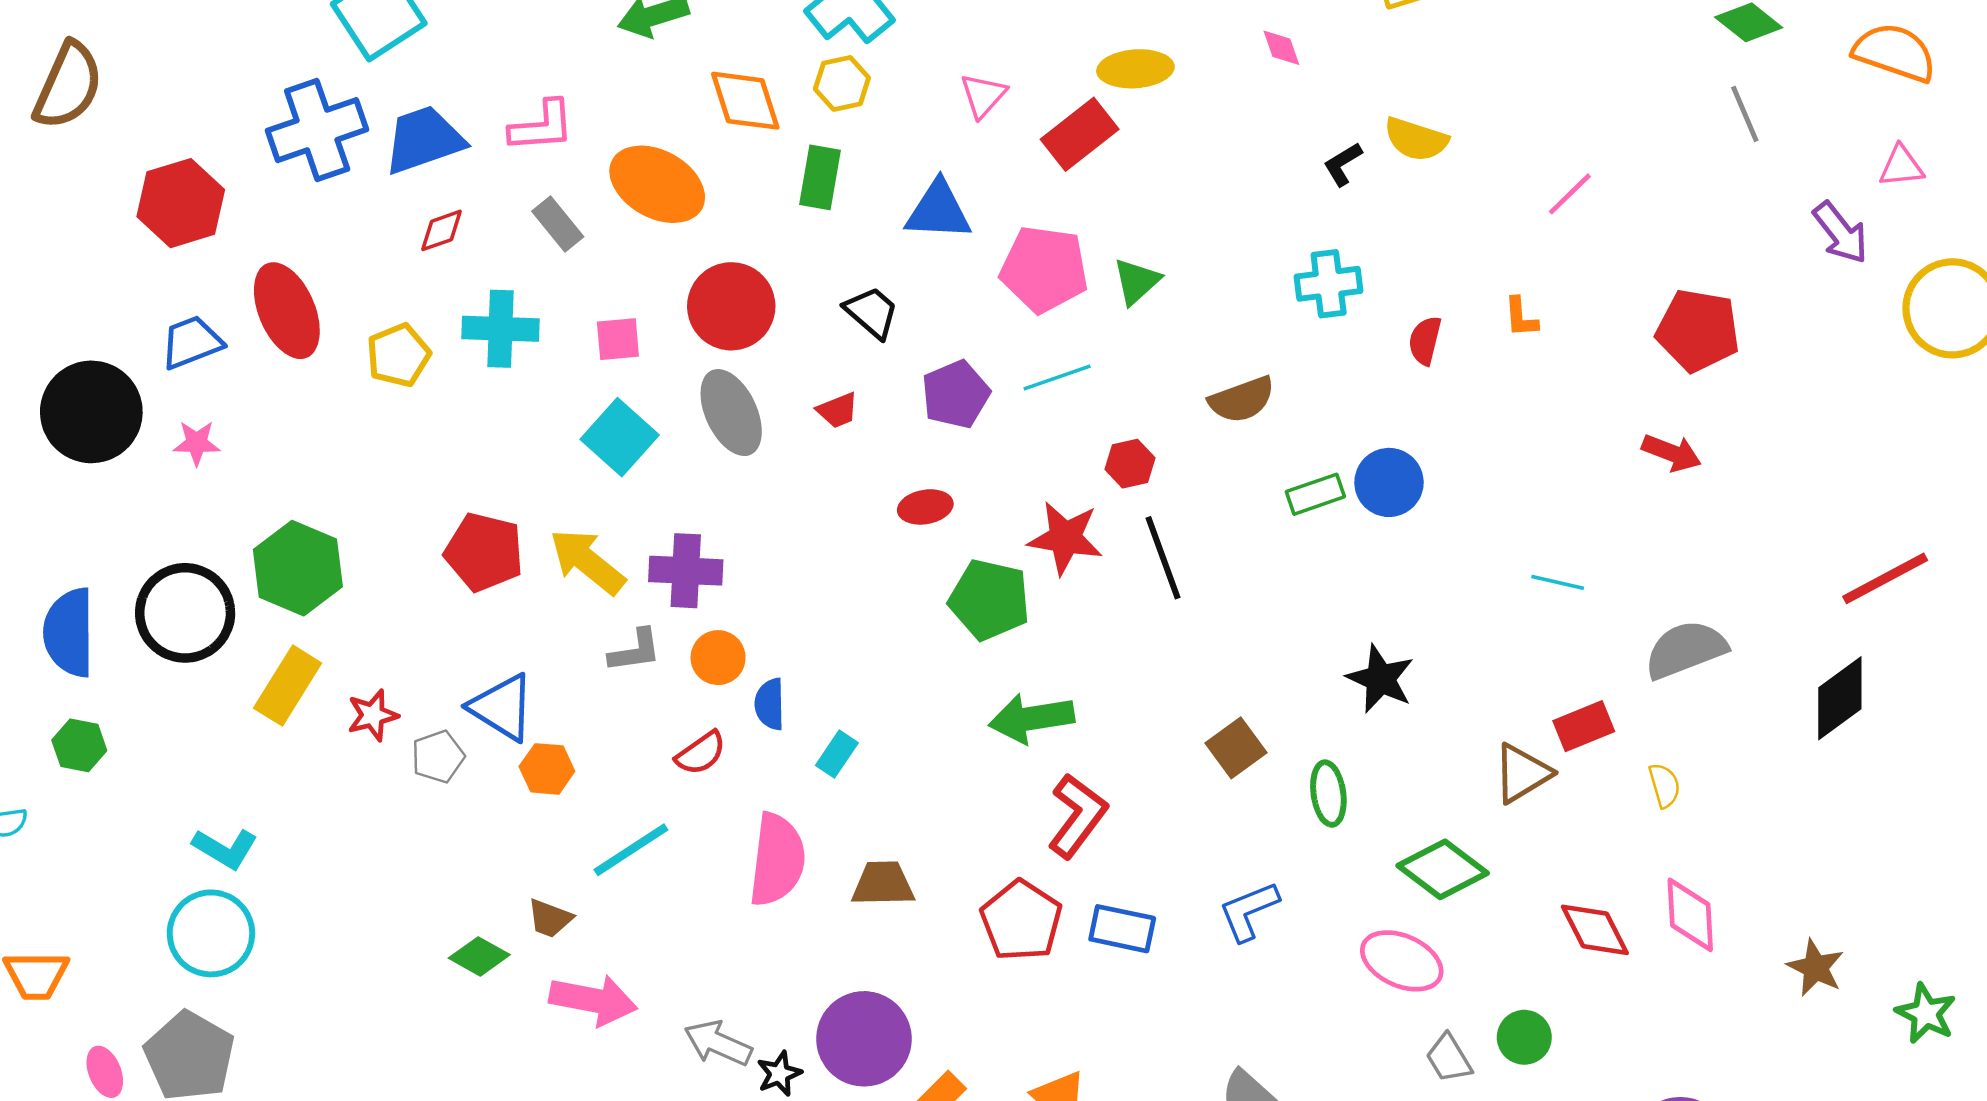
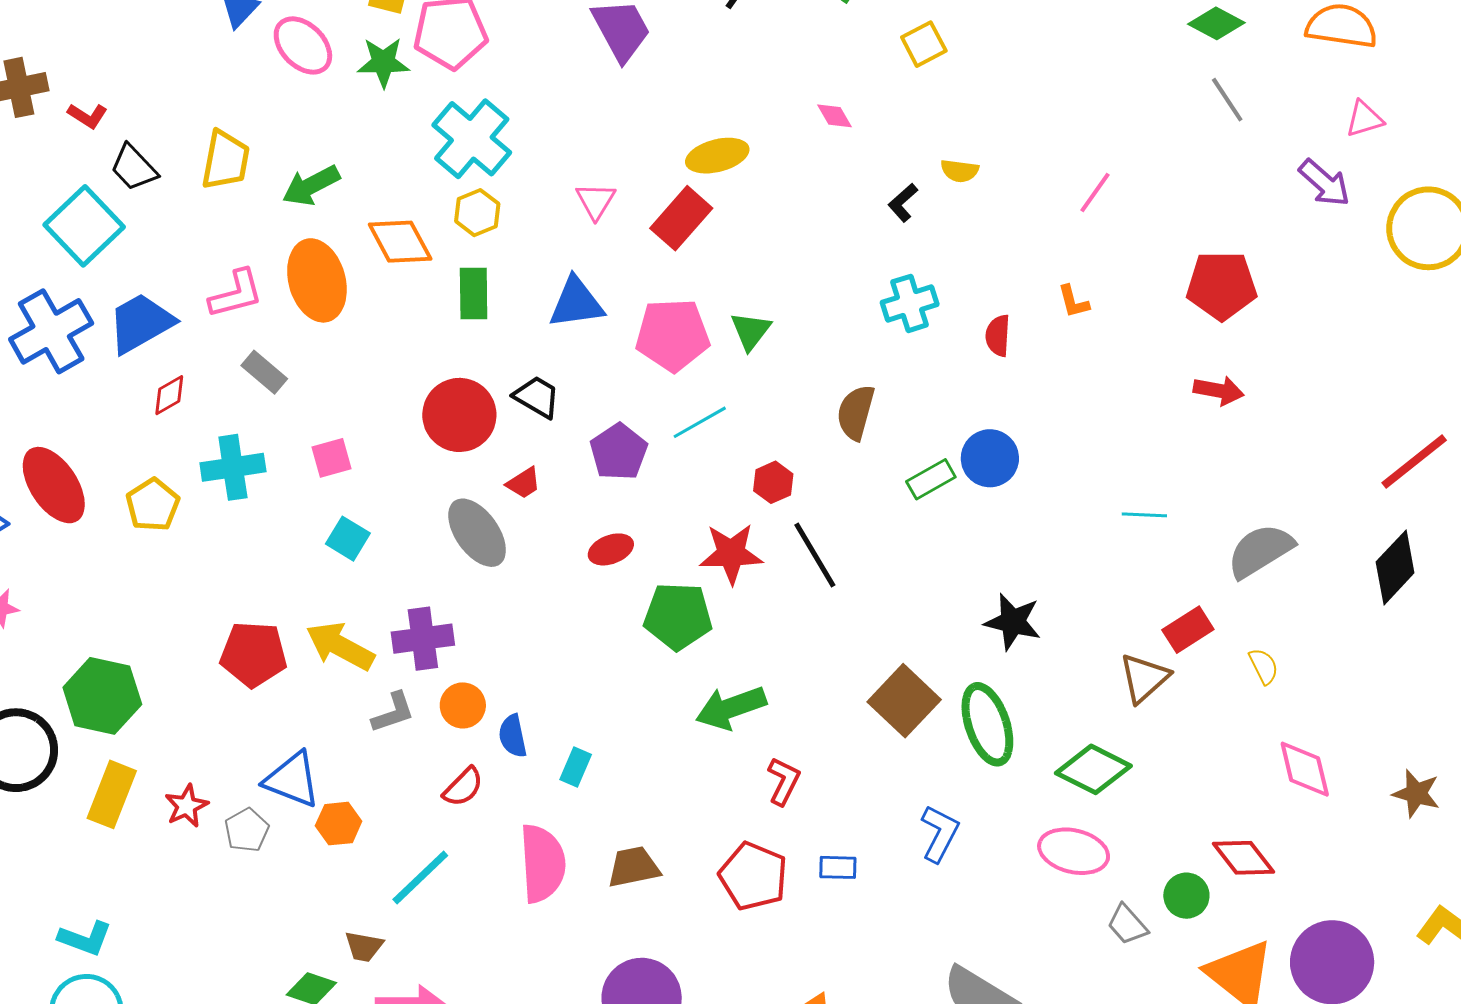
yellow semicircle: (1416, 139) -> (960, 171), size x0.7
orange ellipse: (657, 184) -> (317, 280), moved, turned 56
red circle: (731, 306) -> (459, 415), moved
brown semicircle: (1242, 400) -> (856, 412), turned 136
gray ellipse: (731, 413) -> (477, 533), moved
cyan square: (620, 437) -> (348, 539), size x0.7
brown square: (1236, 748) -> (904, 701), size x1.4
green ellipse: (1328, 794) -> (987, 724), size x1.5
red L-shape: (1077, 816) -> (784, 781), size x0.7
blue L-shape: (1249, 911) -> (940, 834), turned 150
blue rectangle: (1122, 929) -> (838, 867), size x0.7
red diamond: (1595, 930) -> (1243, 858), moved

